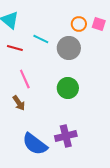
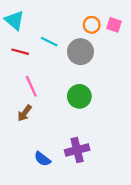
brown arrow: (19, 103) -> (25, 113), turned 70
blue semicircle: (35, 144) -> (42, 159), size x0.6

